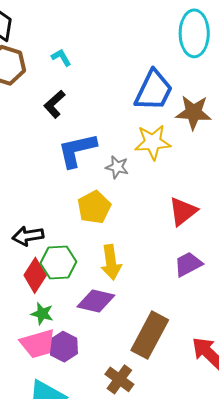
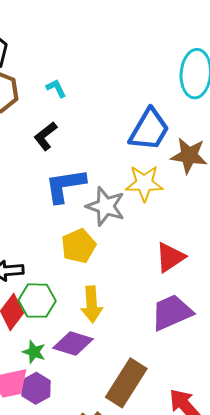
gray star: (117, 167) -> (106, 206), size x1.6
purple trapezoid: (188, 264) -> (172, 312), size x1.4
green star: (42, 314) -> (34, 352), moved

